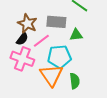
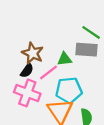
gray rectangle: (56, 22) -> (86, 50), moved
green triangle: (76, 35) -> (65, 59), moved

